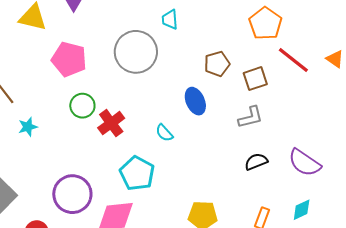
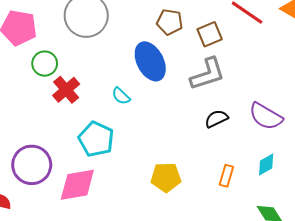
brown pentagon: (217, 64) -> (170, 22), turned 30
blue ellipse: (195, 101) -> (150, 61), size x1.4
green circle: (82, 106) -> (45, 64), moved
gray L-shape: (251, 117) -> (208, 74), size x1.4

